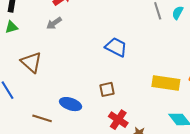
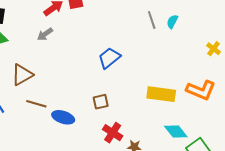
blue trapezoid: (116, 47) -> (109, 58), turned -65
brown triangle: (31, 62) -> (22, 75), turned 50
brown line: (42, 118) -> (36, 104), moved

